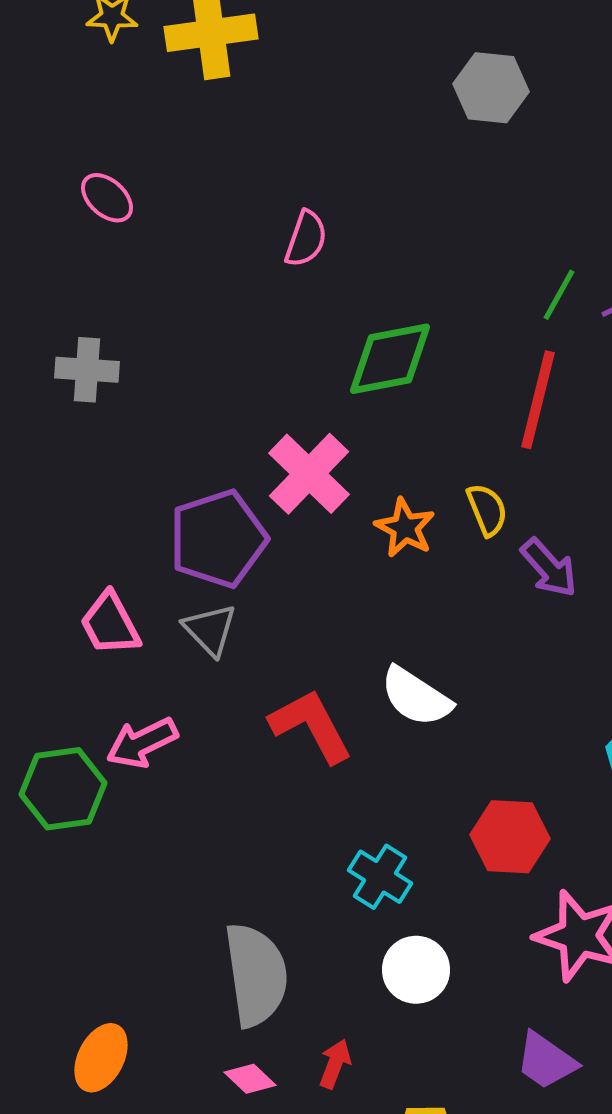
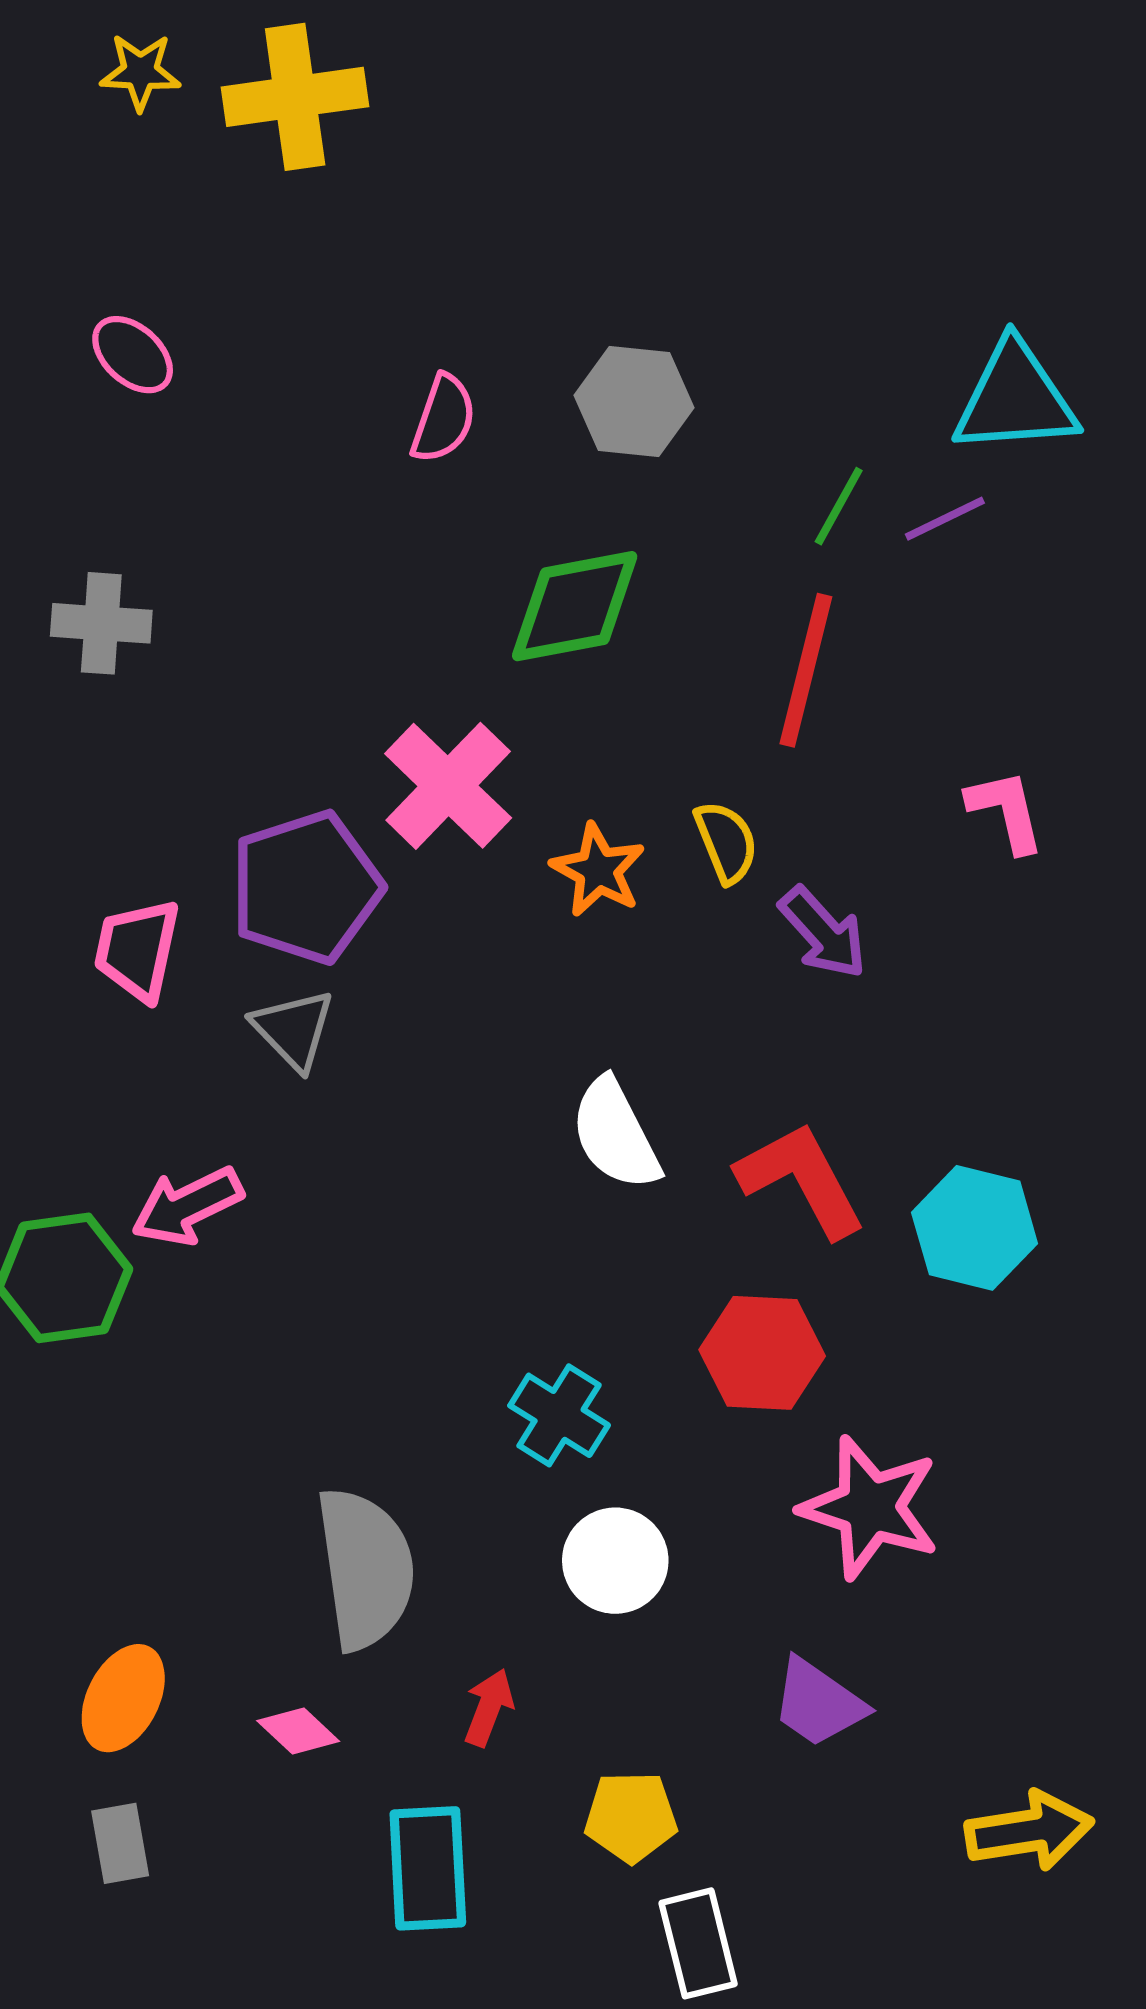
gray hexagon: (491, 88) -> (634, 401), moved
pink trapezoid: (110, 624) -> (137, 950), moved, turned 40
white semicircle: (416, 697) -> (615, 1134), turned 30
red L-shape: (311, 726) -> (801, 1179), moved
pink diamond: (250, 1079) -> (298, 1731), moved

